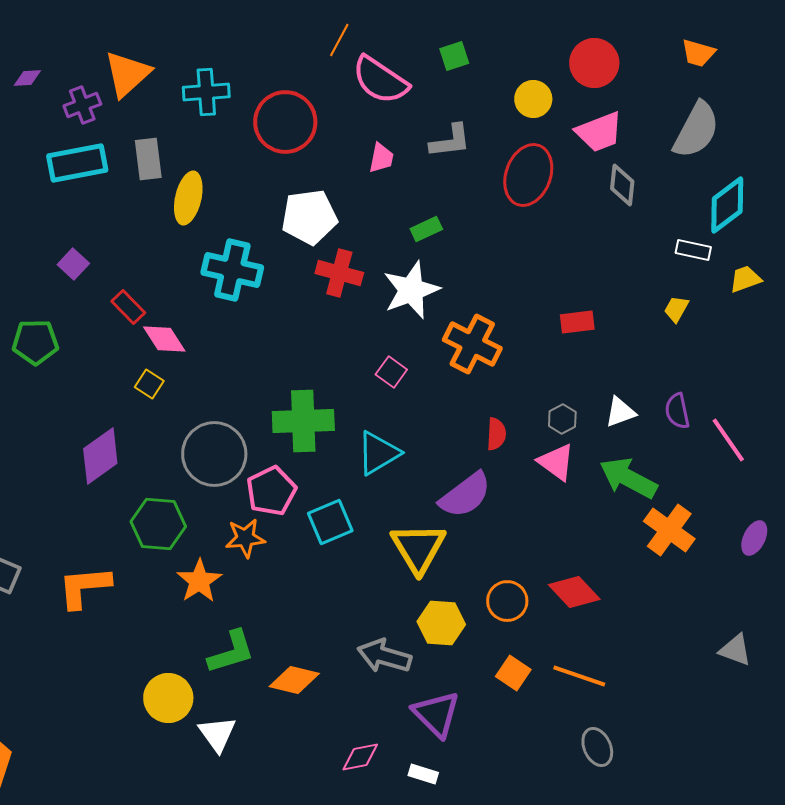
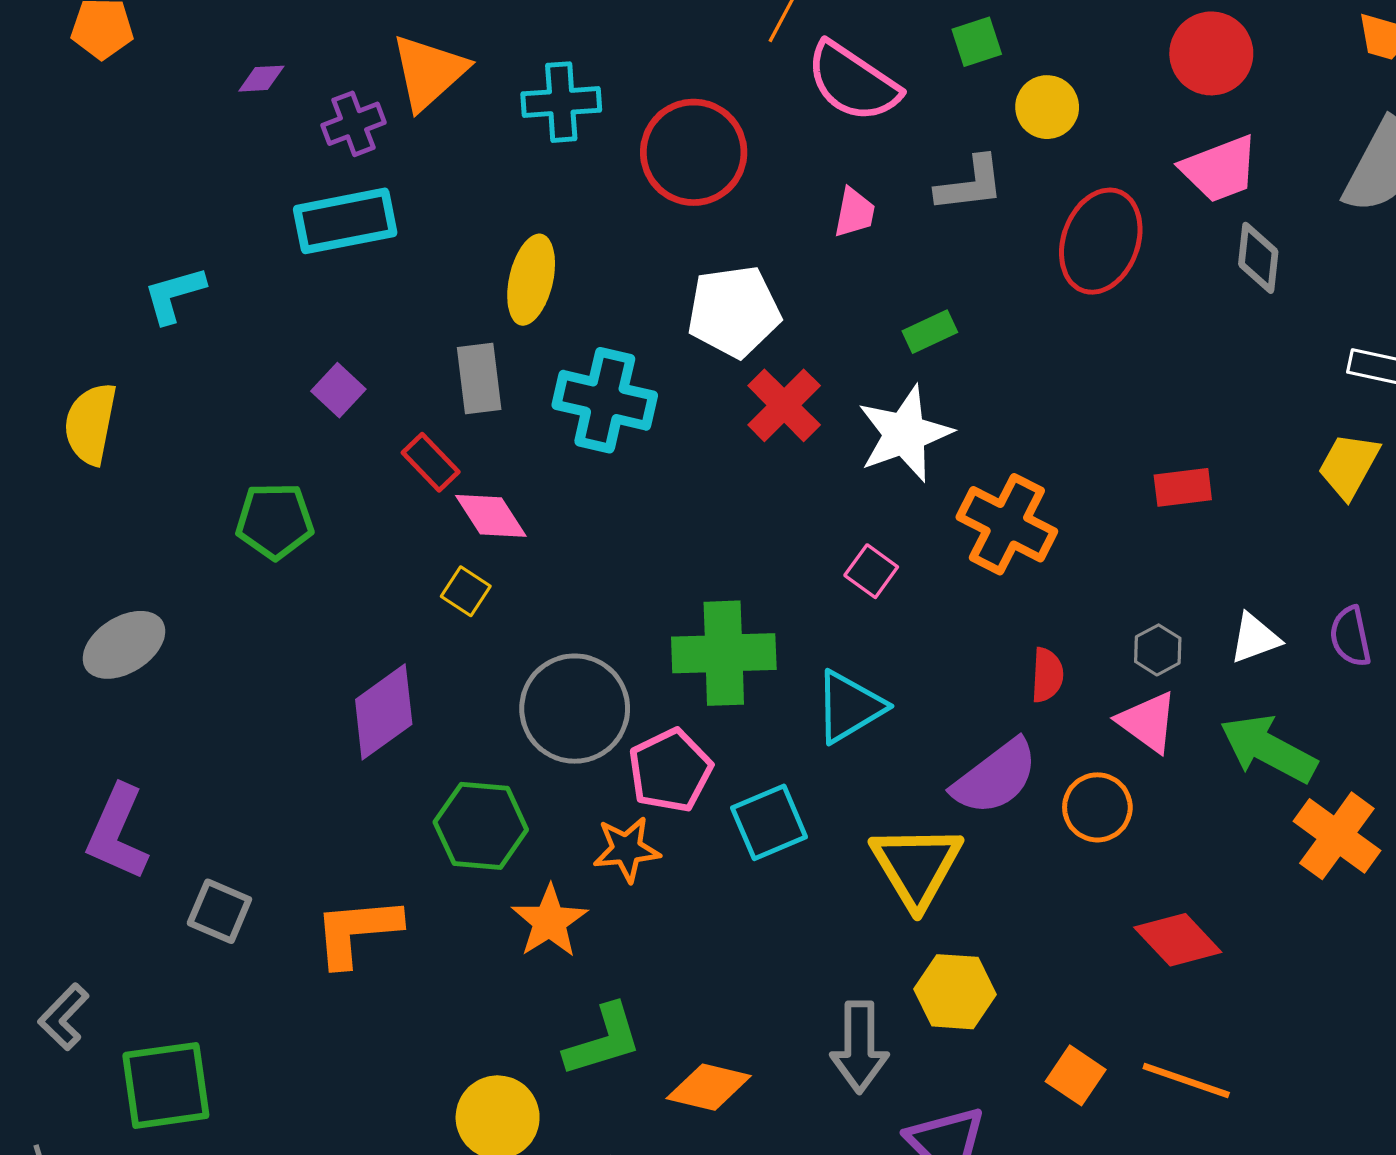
yellow circle: (533, 99) -> (1047, 107), moved
gray rectangle: (148, 159) -> (479, 378), moved
red cross: (339, 273) -> (784, 405), turned 30
yellow trapezoid: (676, 309) -> (1349, 466), size x1.5
orange circle: (507, 601) -> (1097, 807), moved
gray arrow: (384, 656) -> (859, 1047), turned -106

